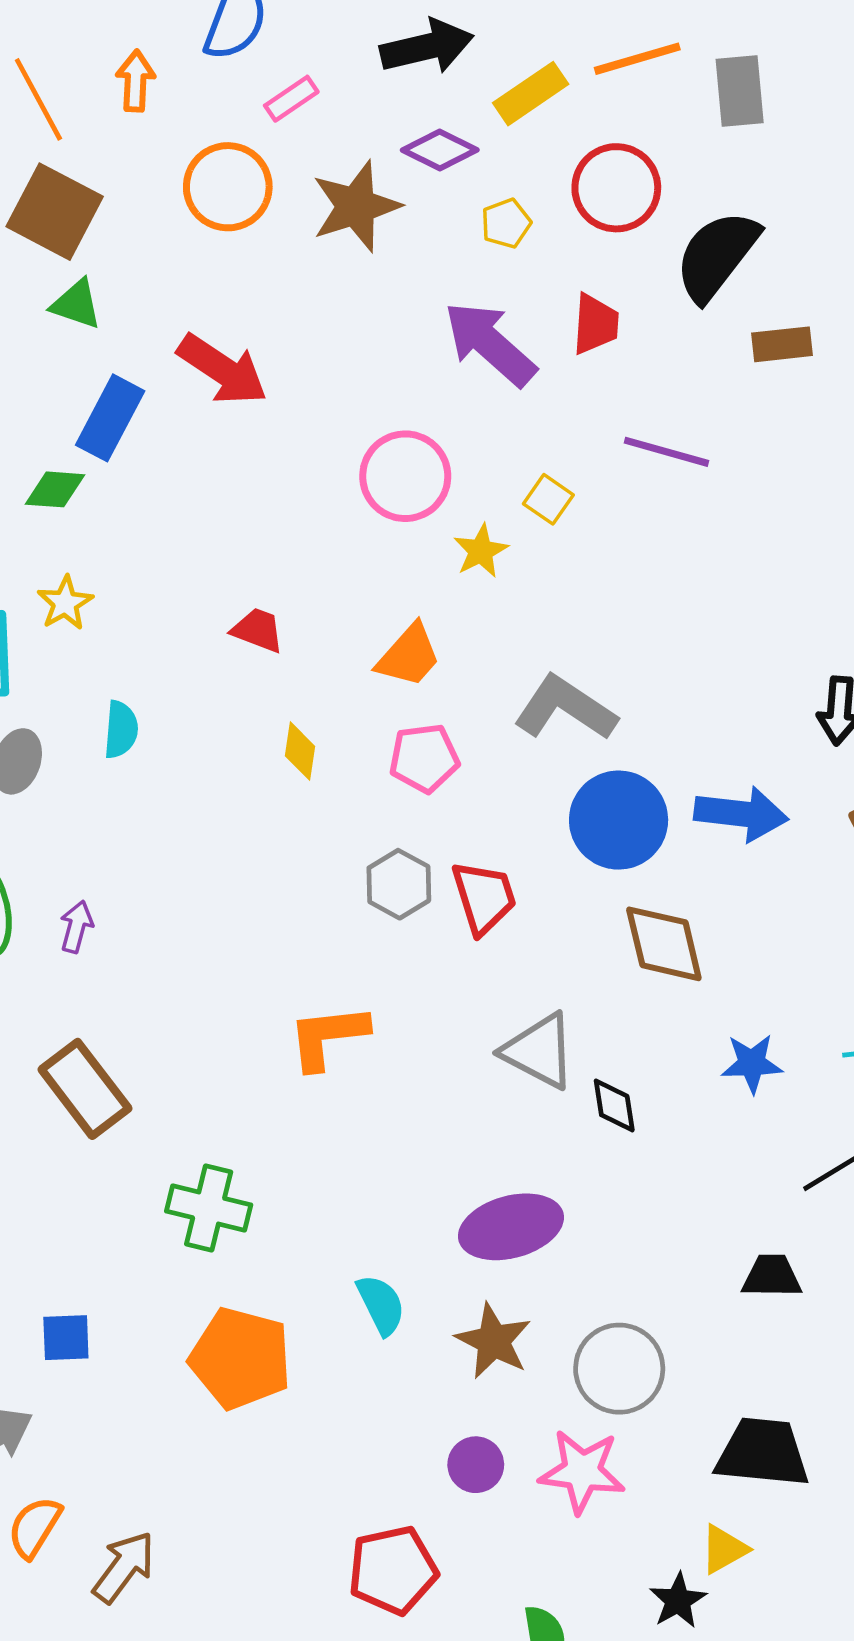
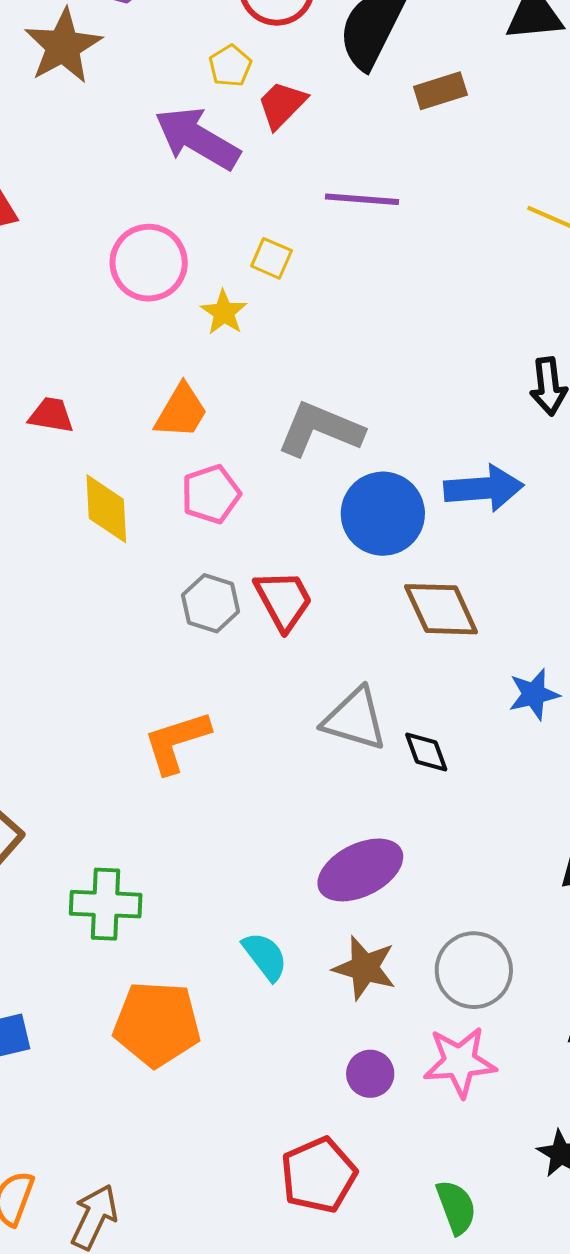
yellow pentagon: (506, 223) -> (230, 66), moved
red trapezoid: (595, 324) -> (282, 105), turned -128
yellow diamond: (300, 751) -> (106, 509), size x1.5

